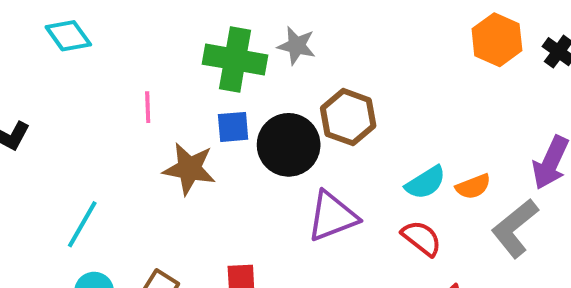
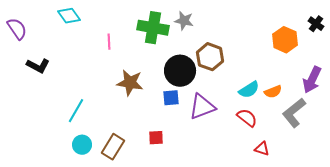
orange hexagon: (497, 40) -> (285, 40), moved
pink line: (148, 107) -> (109, 42), moved
blue square: (233, 127) -> (171, 98), moved

